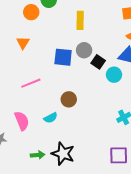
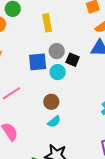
cyan circle: (114, 75) -> (58, 72), moved
cyan semicircle: (51, 118) -> (54, 122), moved

